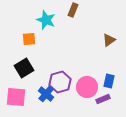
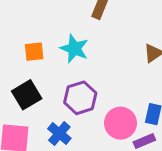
cyan star: (46, 20) -> (74, 49), moved
purple hexagon: (60, 82) -> (80, 98), moved

